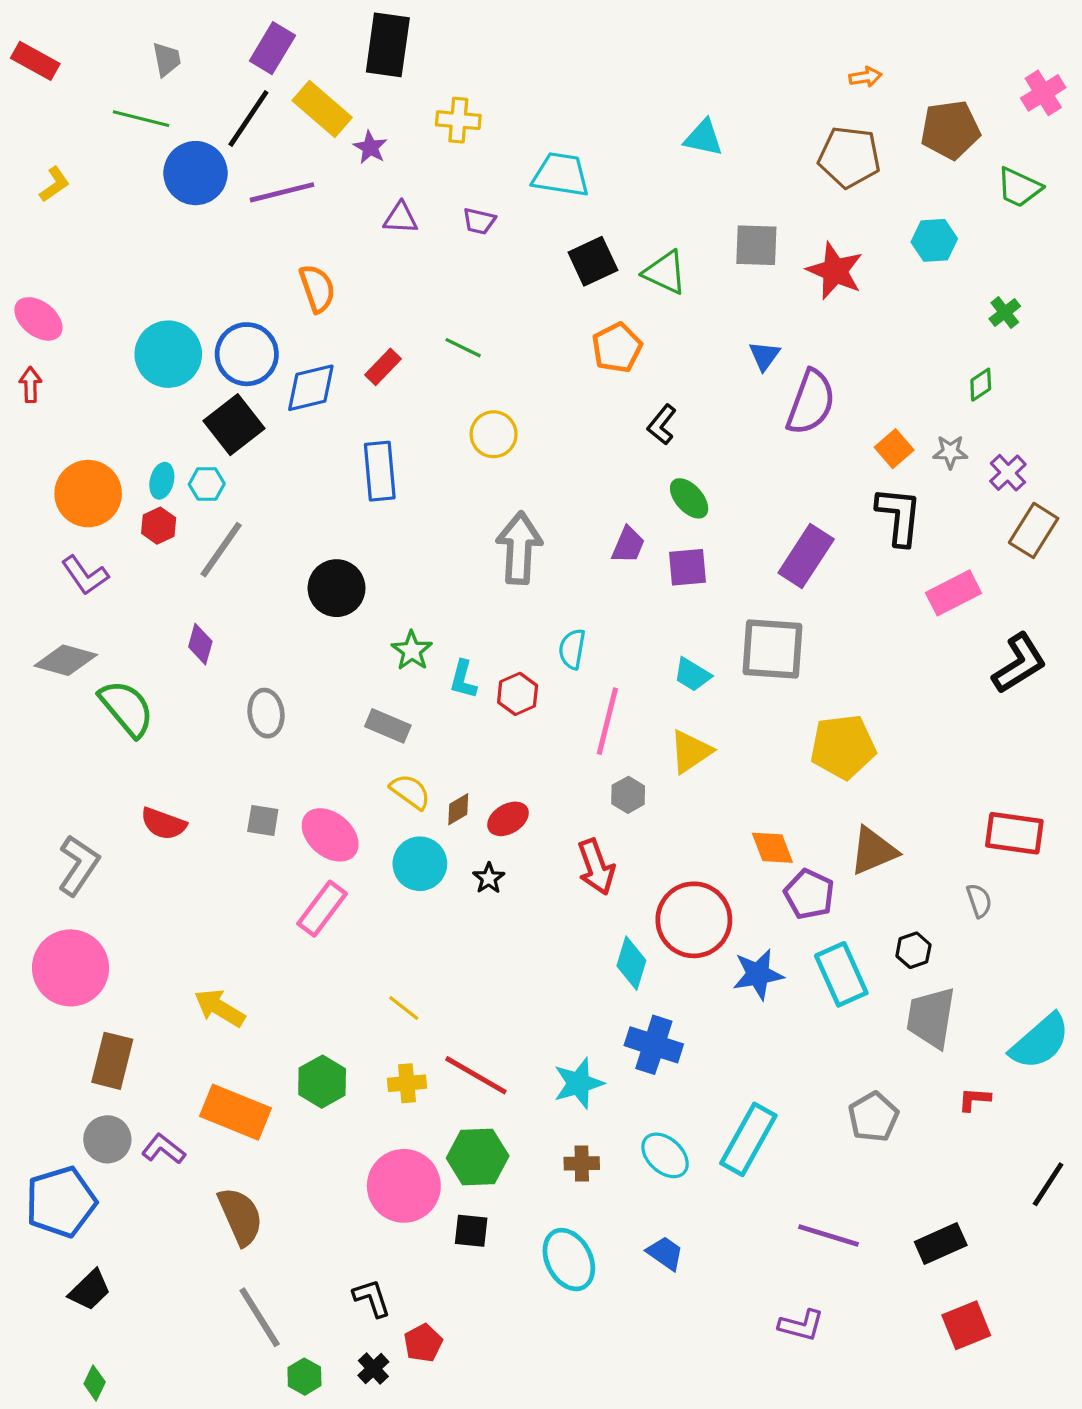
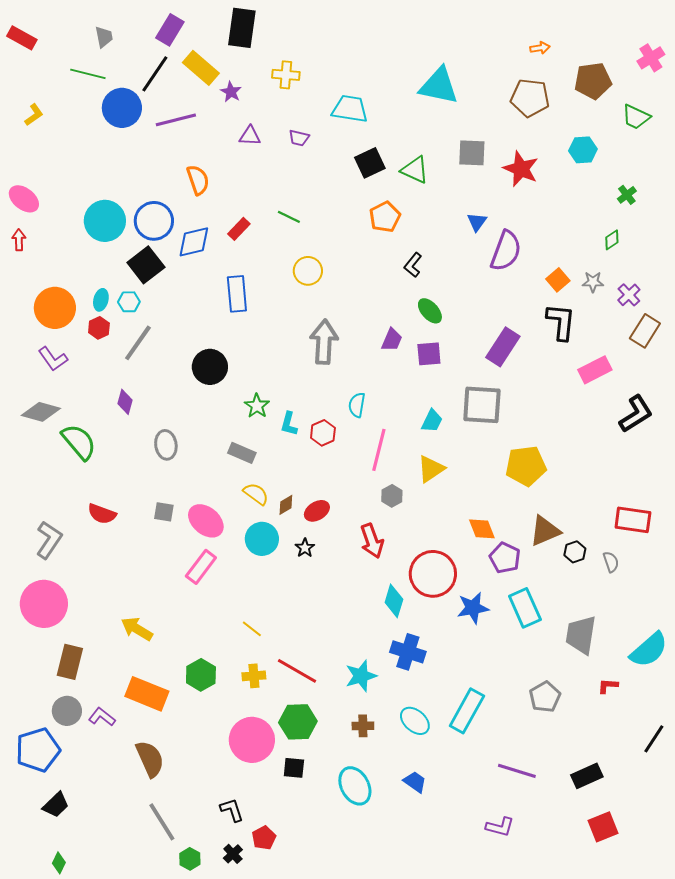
cyan triangle: (703, 138) -> (439, 86), size x1.6
cyan trapezoid: (692, 675) -> (432, 421), turned -95
black hexagon: (913, 950) -> (575, 552), moved

